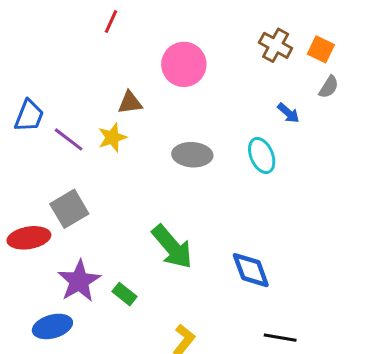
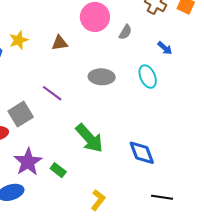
gray semicircle: (329, 87) -> (125, 32), moved
yellow star: (112, 137) -> (19, 40), moved
purple line: (69, 139) -> (52, 93), moved

